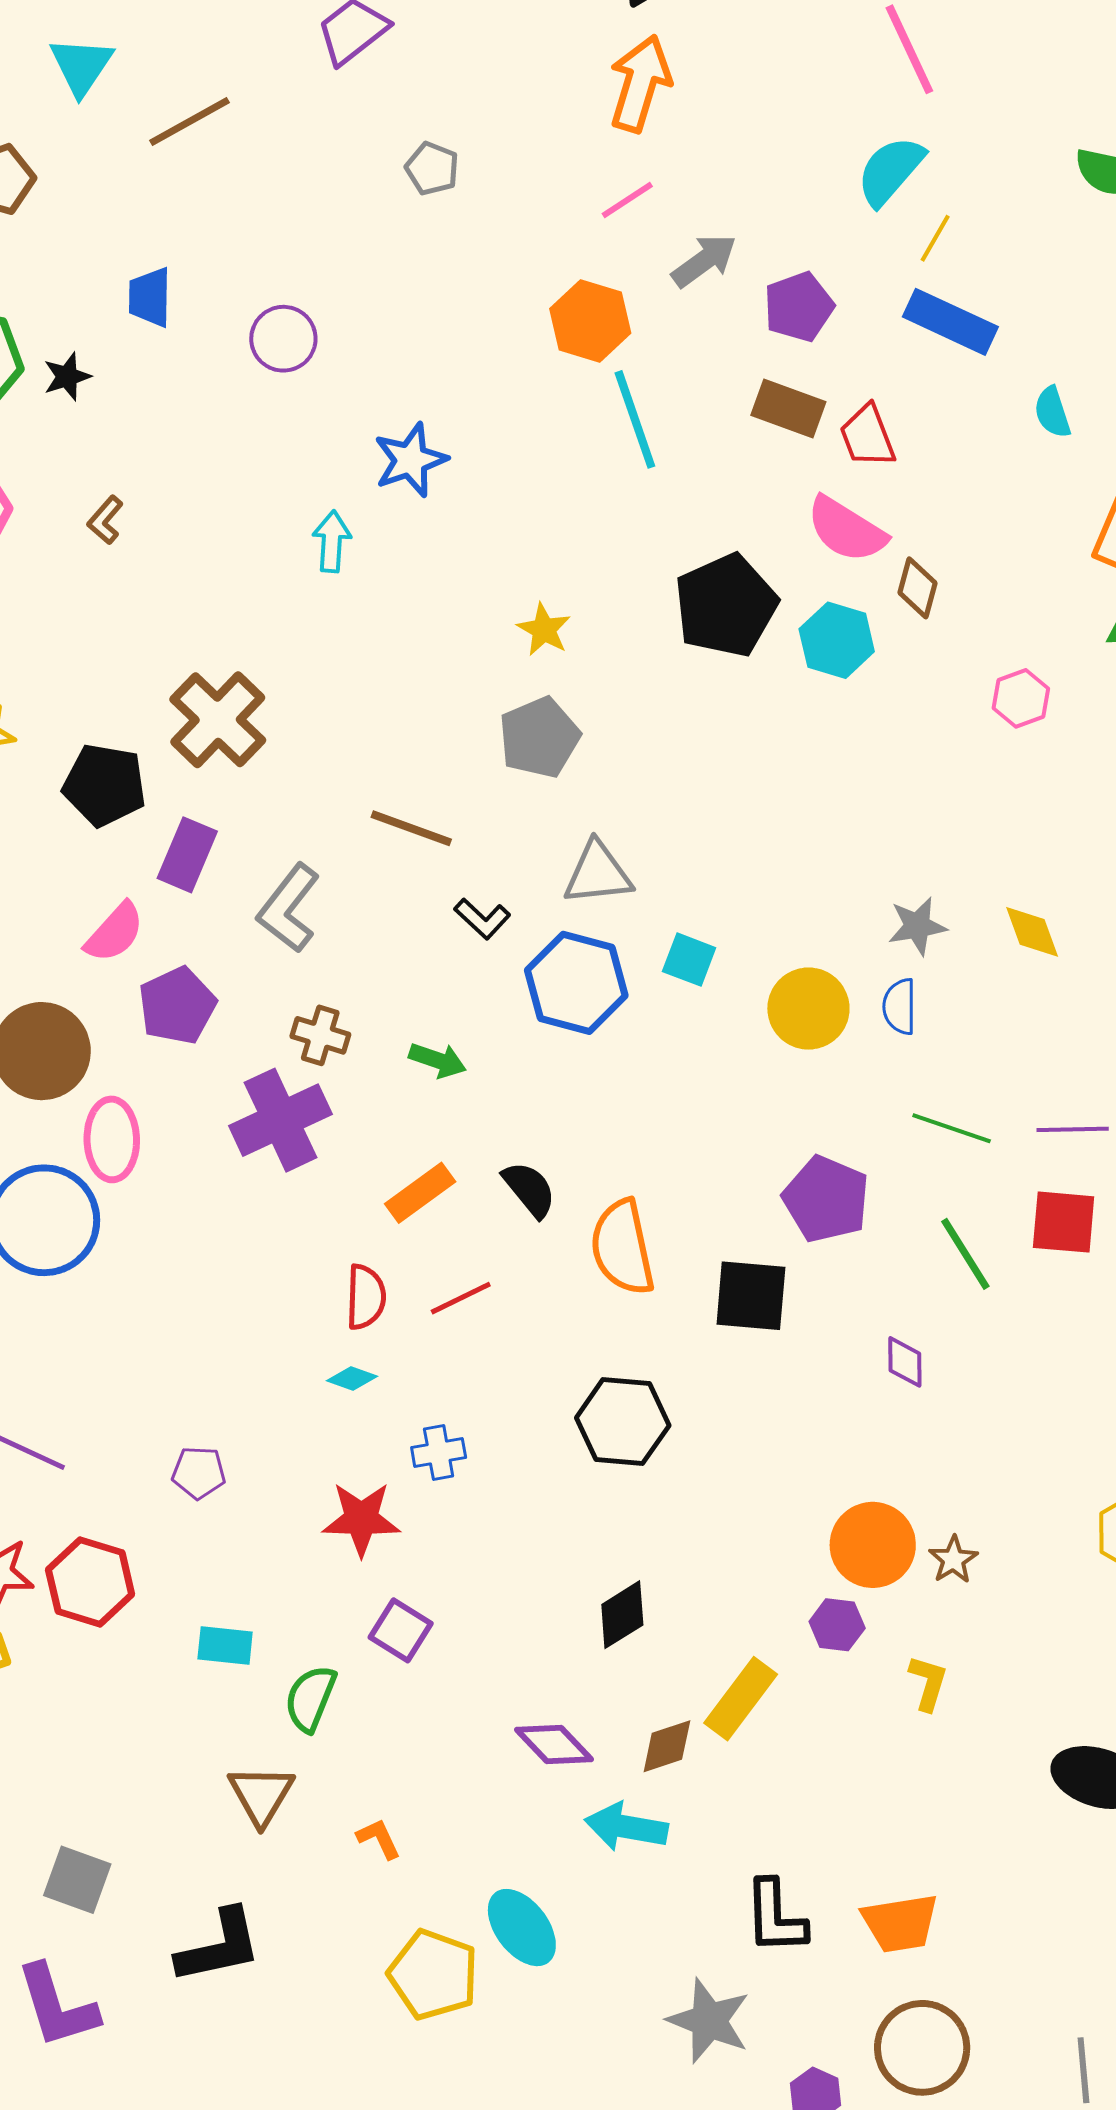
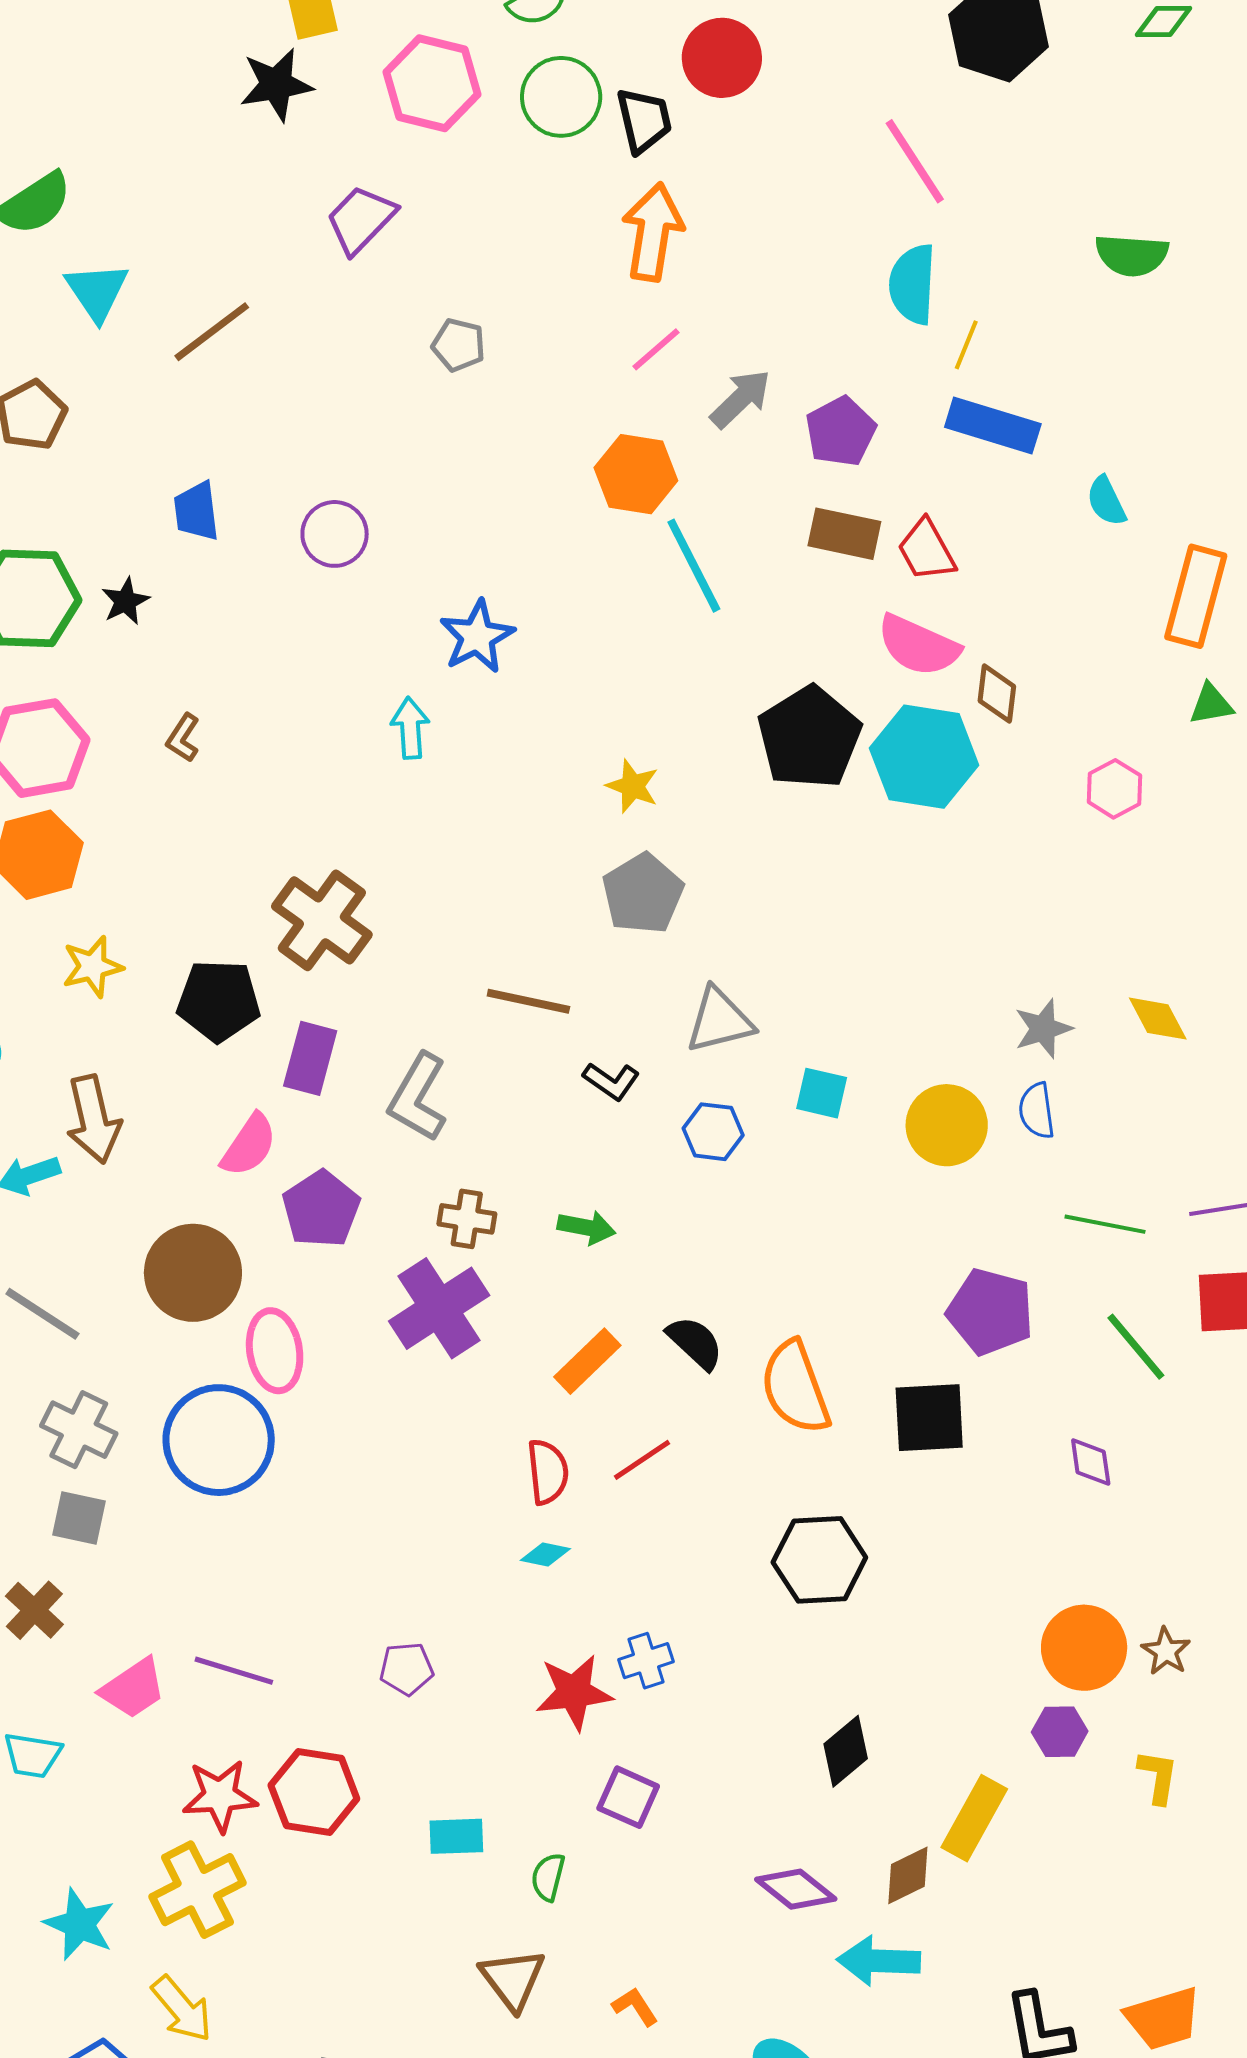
cyan semicircle: (890, 171) -> (913, 284), turned -30
cyan hexagon: (837, 640) -> (924, 757), size x1.4
blue hexagon: (576, 983) -> (713, 1132), size x0.6
blue cross: (439, 1452) -> (646, 1661), moved
green semicircle: (310, 1698) -> (548, 1877), size x0.7

